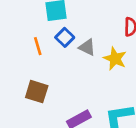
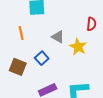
blue square: (65, 37) -> (42, 58), moved

